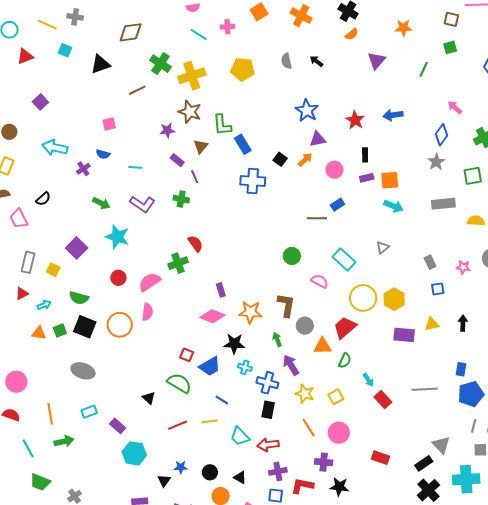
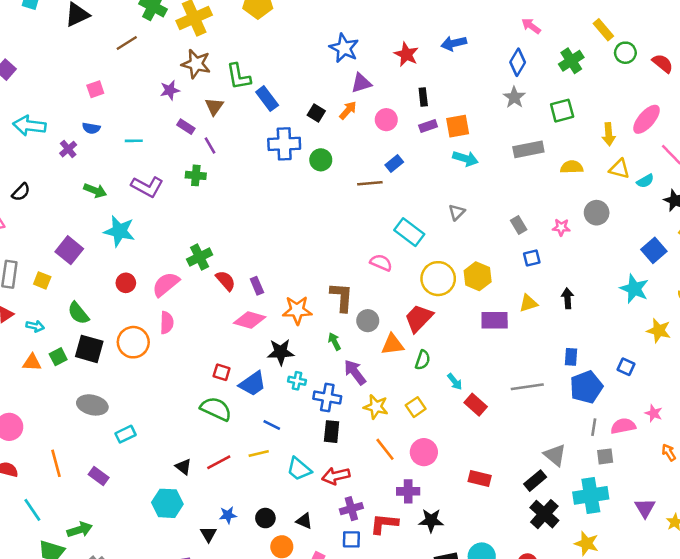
red semicircle: (195, 244) -> (226, 281), moved
green circle: (292, 256) -> (321, 160), moved
green semicircle: (79, 298) -> (78, 313), turned 42
cyan arrow: (44, 305) -> (35, 326), turned 40
black triangle: (149, 398) -> (183, 467), moved
cyan rectangle: (89, 412) -> (125, 434), moved
purple rectangle: (118, 426) -> (99, 476), moved
green arrow: (64, 441) -> (80, 530), moved

